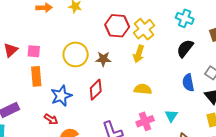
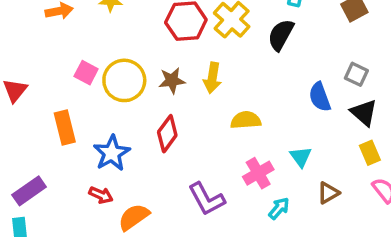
black semicircle: (185, 48) -> (281, 35), moved
pink square: (34, 51) -> (86, 73), moved, turned 32
yellow arrow: (139, 54) -> (212, 78), moved

